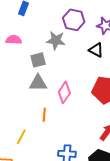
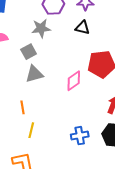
pink diamond: (64, 92) -> (74, 81), moved, turned 35
orange line: (44, 115) -> (22, 107), moved

